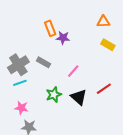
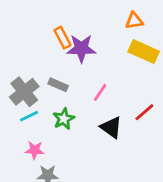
purple star: (63, 38) -> (81, 48), size x1.5
yellow rectangle: (108, 45) -> (144, 52), size x1.5
green star: (54, 95) -> (64, 119), moved

